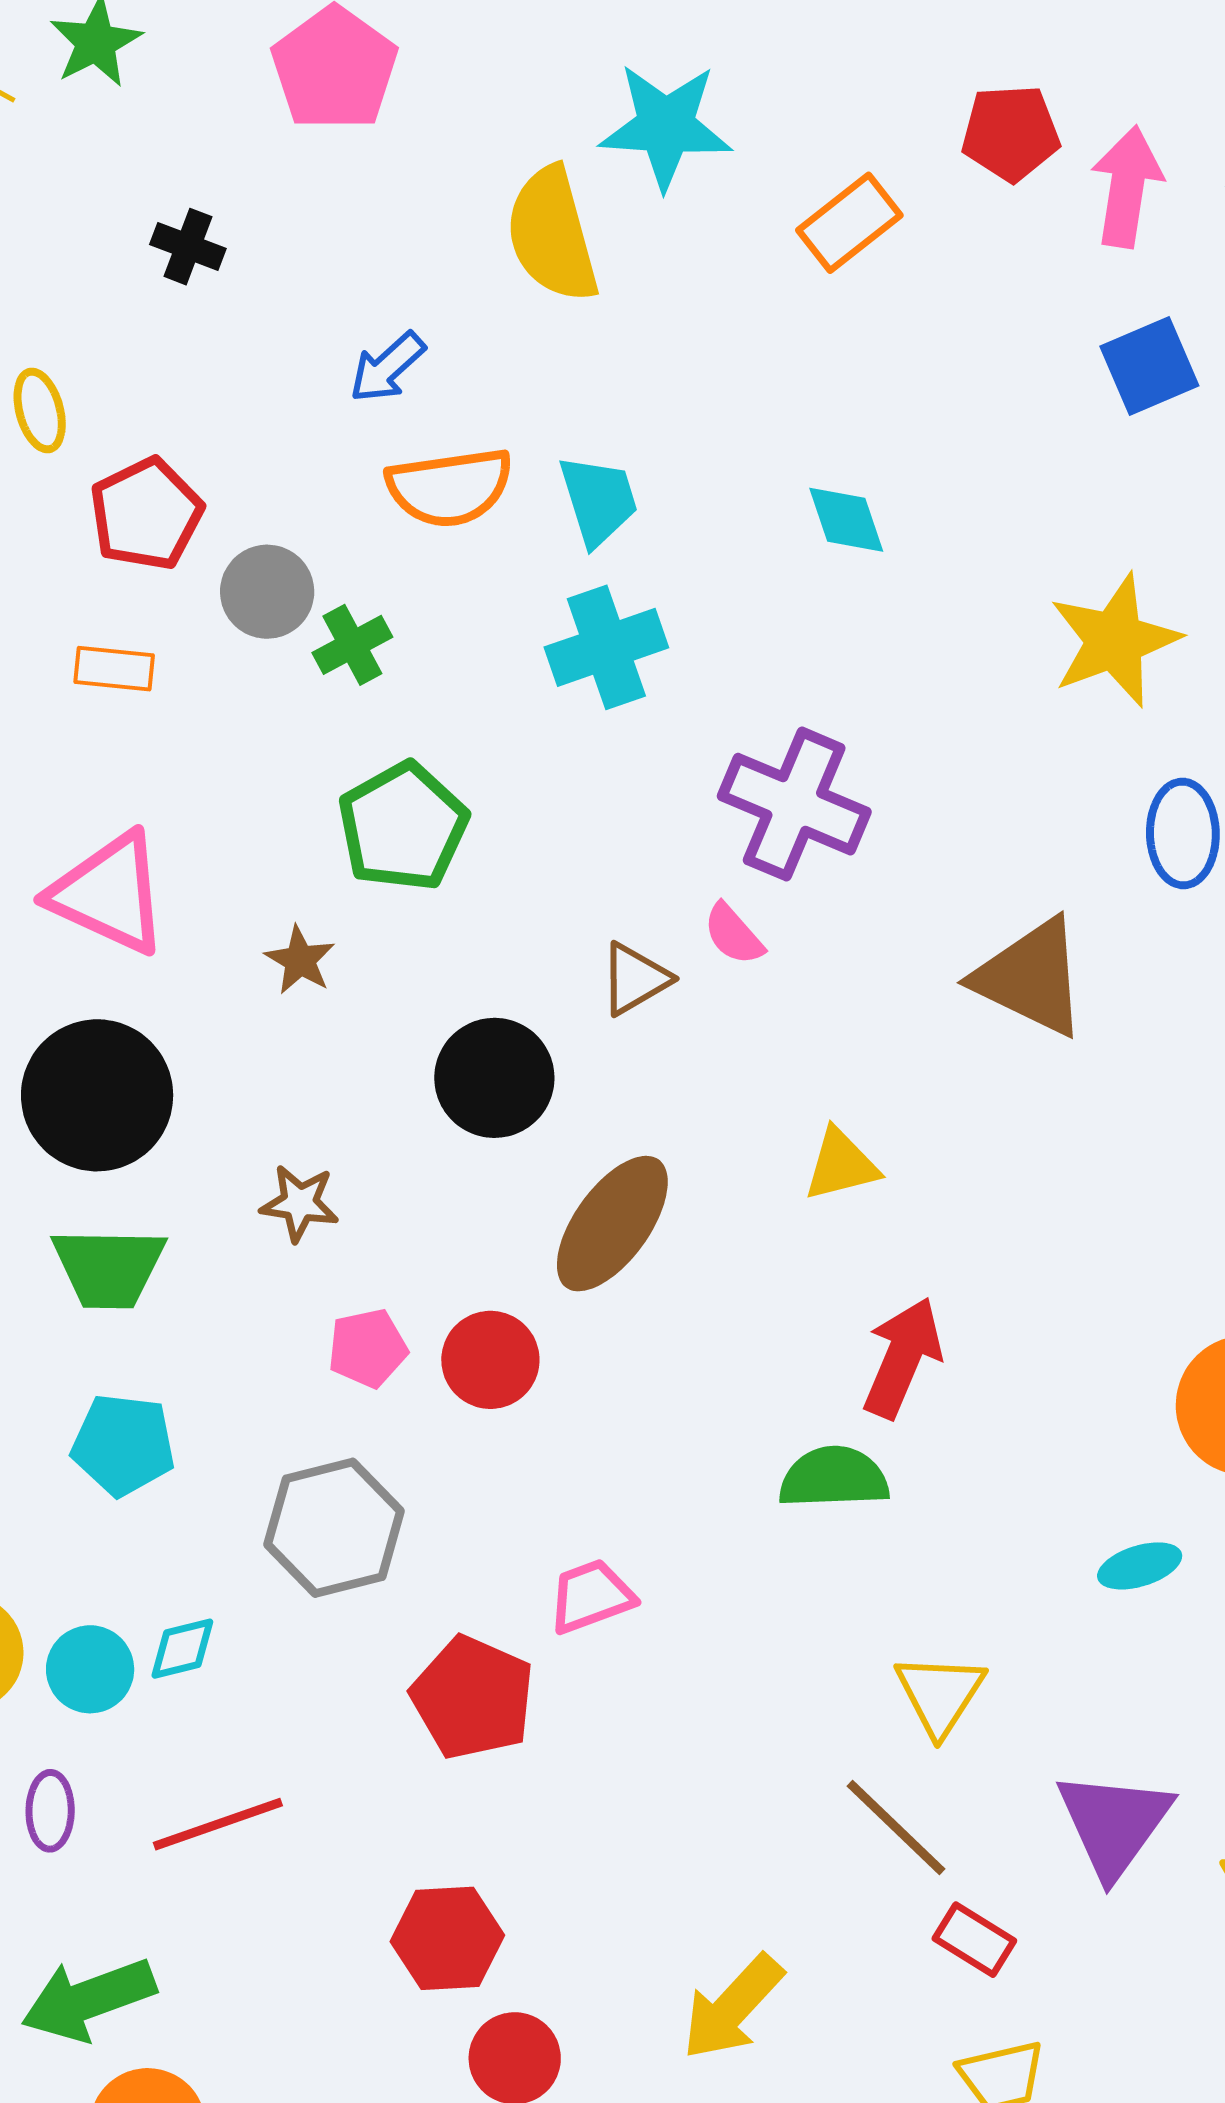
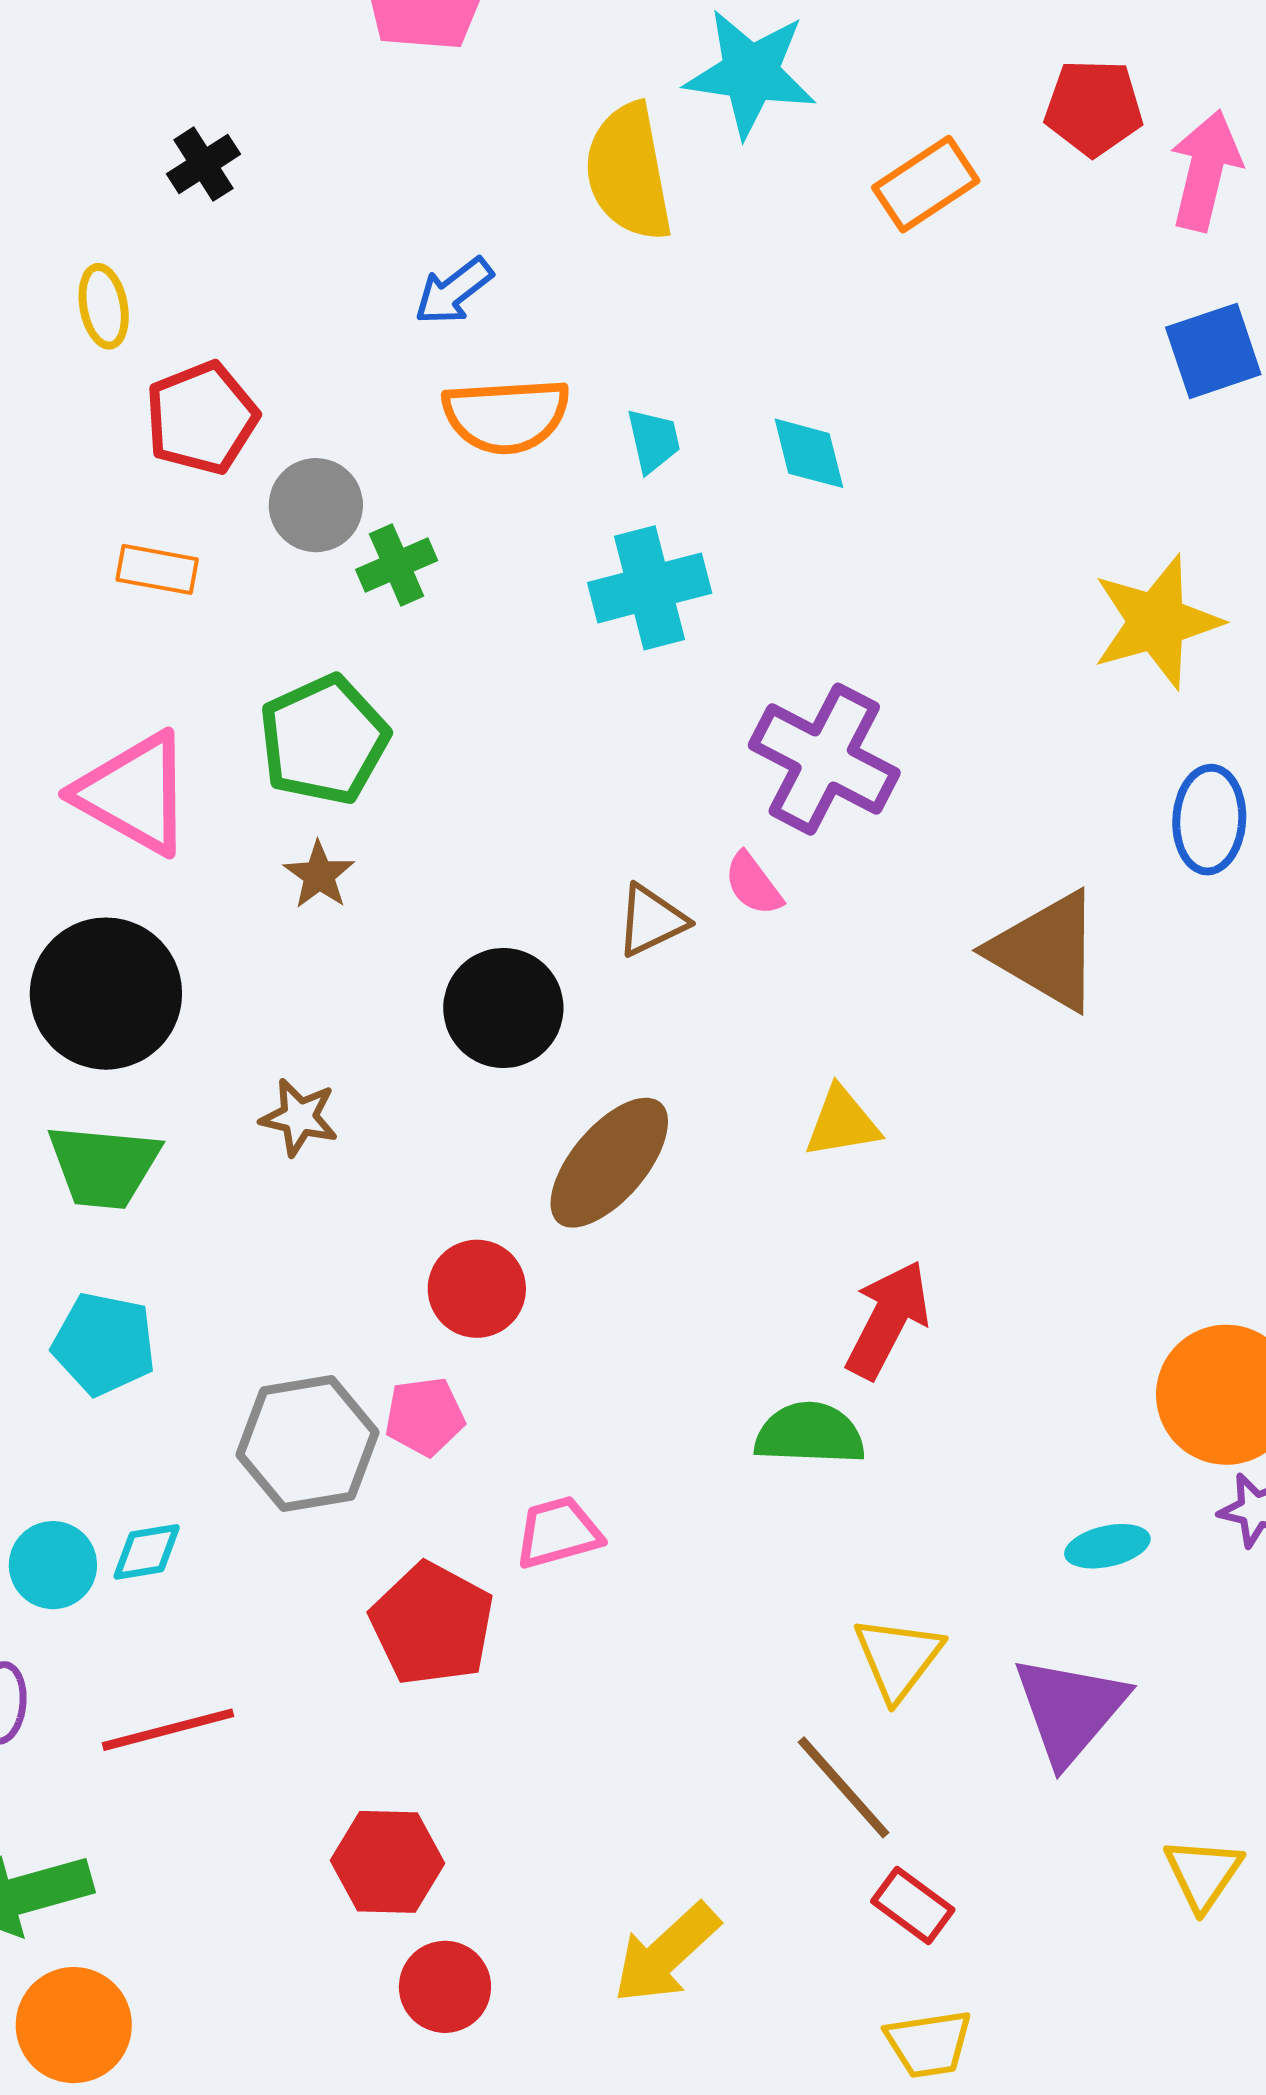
black cross: (188, 247) -> (203, 164), moved, turned 32
cyan trapezoid: (598, 500) -> (653, 441), size x0.7
cyan diamond: (846, 520) -> (809, 453), moved
green pentagon: (403, 827) -> (324, 740), moved
pink pentagon: (368, 1348) -> (425, 1416), moved
purple triangle: (1114, 1824) -> (1070, 1709), moved

